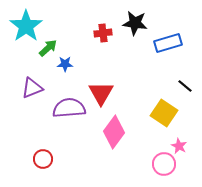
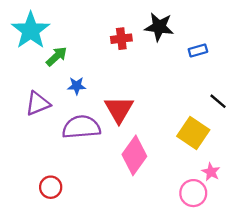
blue rectangle: (168, 43) -> (198, 50), size x0.6
blue star: (65, 64) -> (77, 86), moved

